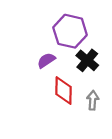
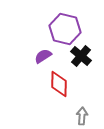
gray arrow: (93, 100) -> (82, 116), moved

